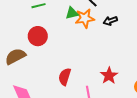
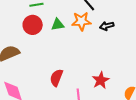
green triangle: (72, 13) -> (58, 25), moved
red circle: (38, 36) -> (33, 25), moved

